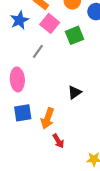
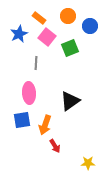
gray line: (38, 51) -> (36, 63), turned -32
pink ellipse: (17, 79) -> (29, 93), moved
black triangle: (74, 92) -> (70, 101), size x1.5

